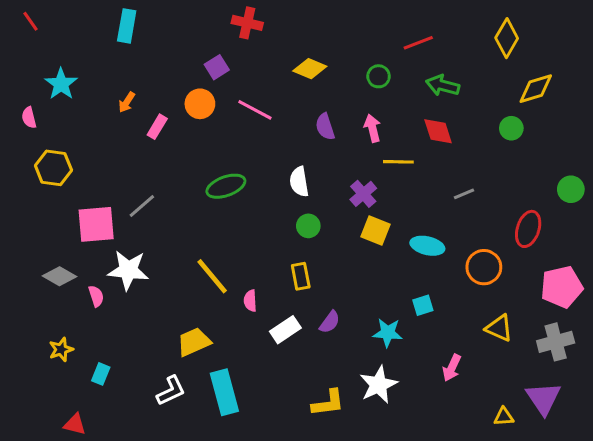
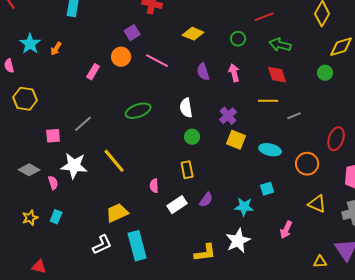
orange arrow: (127, 102) -> (56, 49), moved
yellow line: (398, 162) -> (268, 101), moved
pink square: (96, 224) -> (53, 136), size x0.6
yellow line: (212, 276) -> (114, 161), moved
cyan rectangle: (101, 374) -> (56, 217), moved

